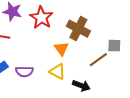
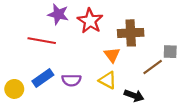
brown cross: (78, 29) -> (131, 33), turned -30

